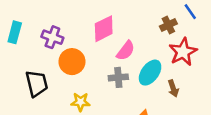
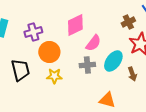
purple cross: (52, 37) -> (33, 32), turned -36
yellow star: (81, 102) -> (54, 76), moved

